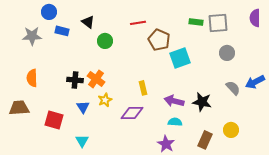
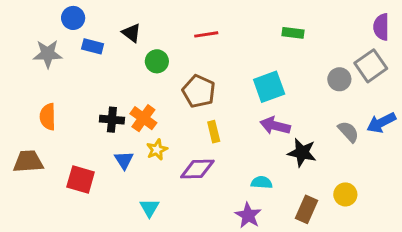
gray square: (218, 23) -> (371, 66), moved, turned -30
brown pentagon: (159, 40) -> (199, 91), moved
purple arrow: (174, 101) -> (275, 126), moved
cyan triangle: (82, 141) -> (149, 208), moved

